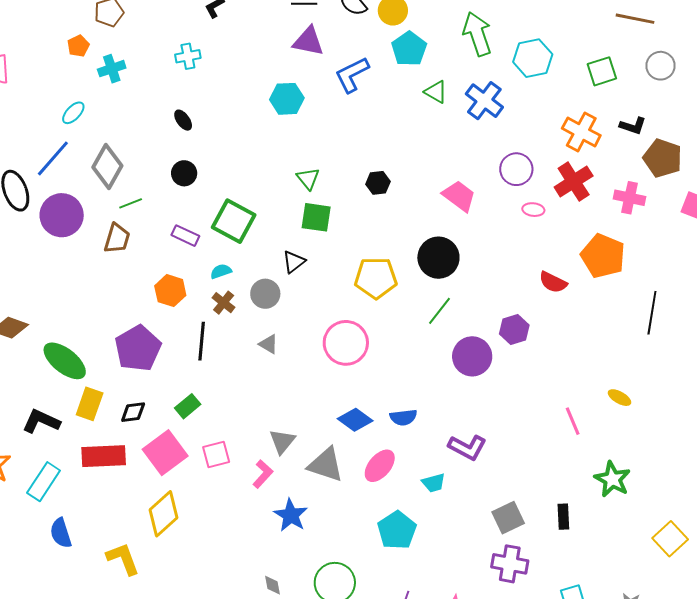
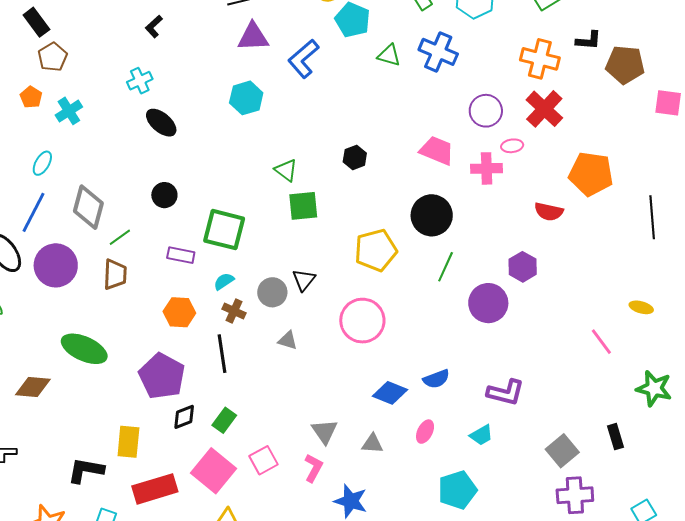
black ellipse: (183, 120) -> (161, 123), moved, size x1.5
pink cross: (630, 198) -> (487, 168), moved
black triangle: (294, 262) -> (304, 280), moved
green ellipse: (65, 361) -> (84, 349), moved
black diamond: (133, 412) -> (184, 417), moved
gray triangle: (326, 465) -> (372, 444), size x0.6
pink ellipse: (380, 466) -> (425, 432), size x0.7
cyan pentagon: (397, 530) -> (457, 490), turned 30

